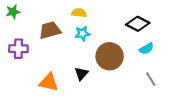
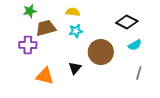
green star: (13, 12) -> (30, 11), moved
purple cross: (18, 49) -> (28, 45), moved
gray line: (151, 79) -> (139, 73), turned 48

